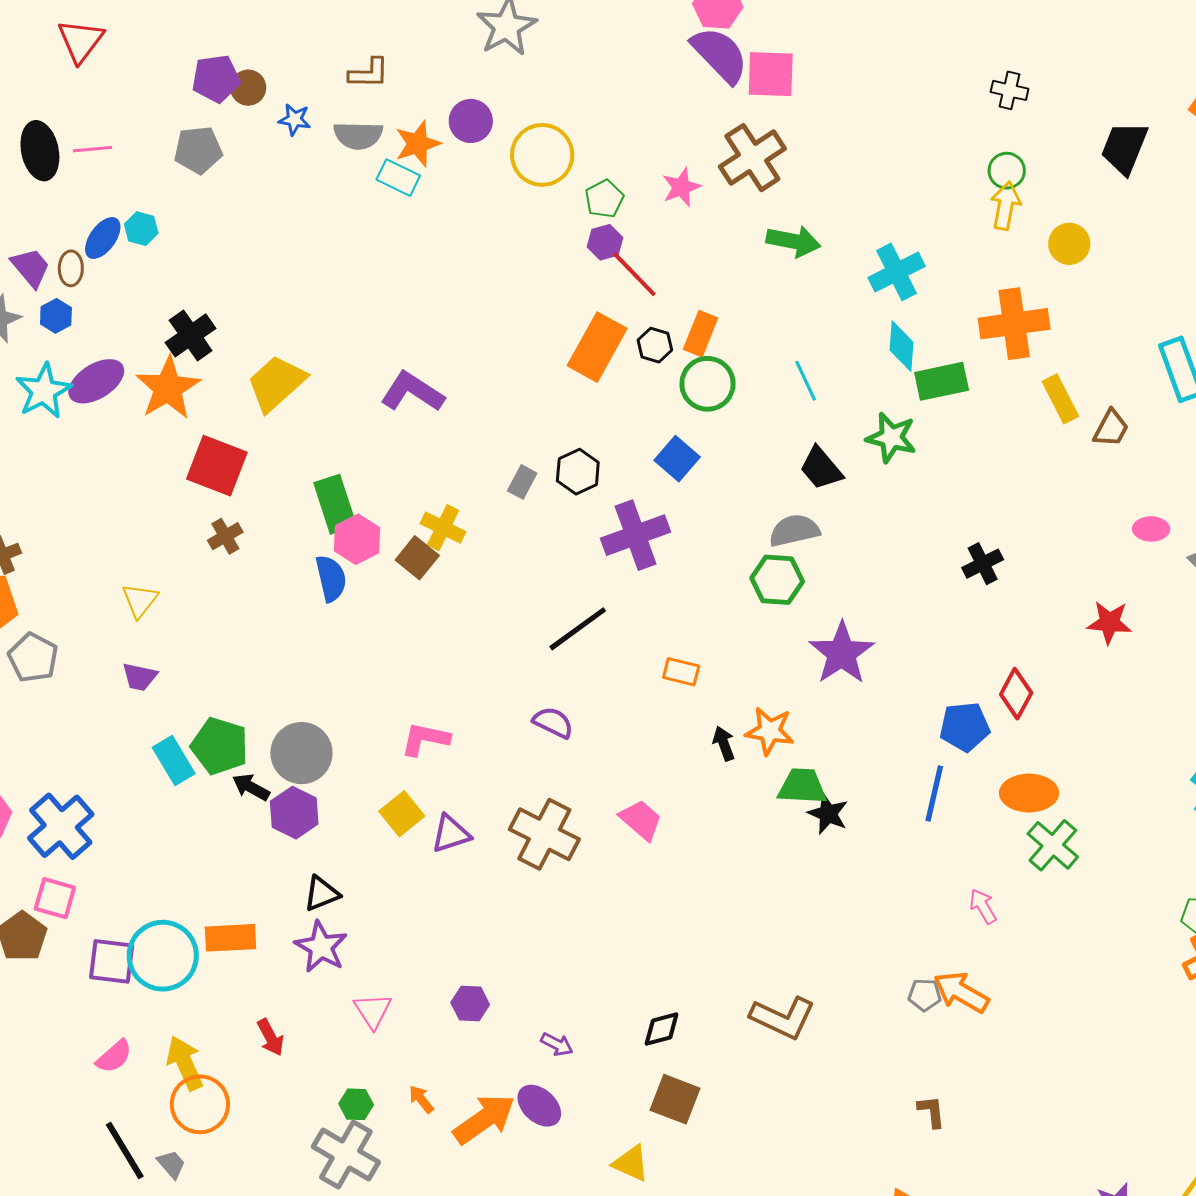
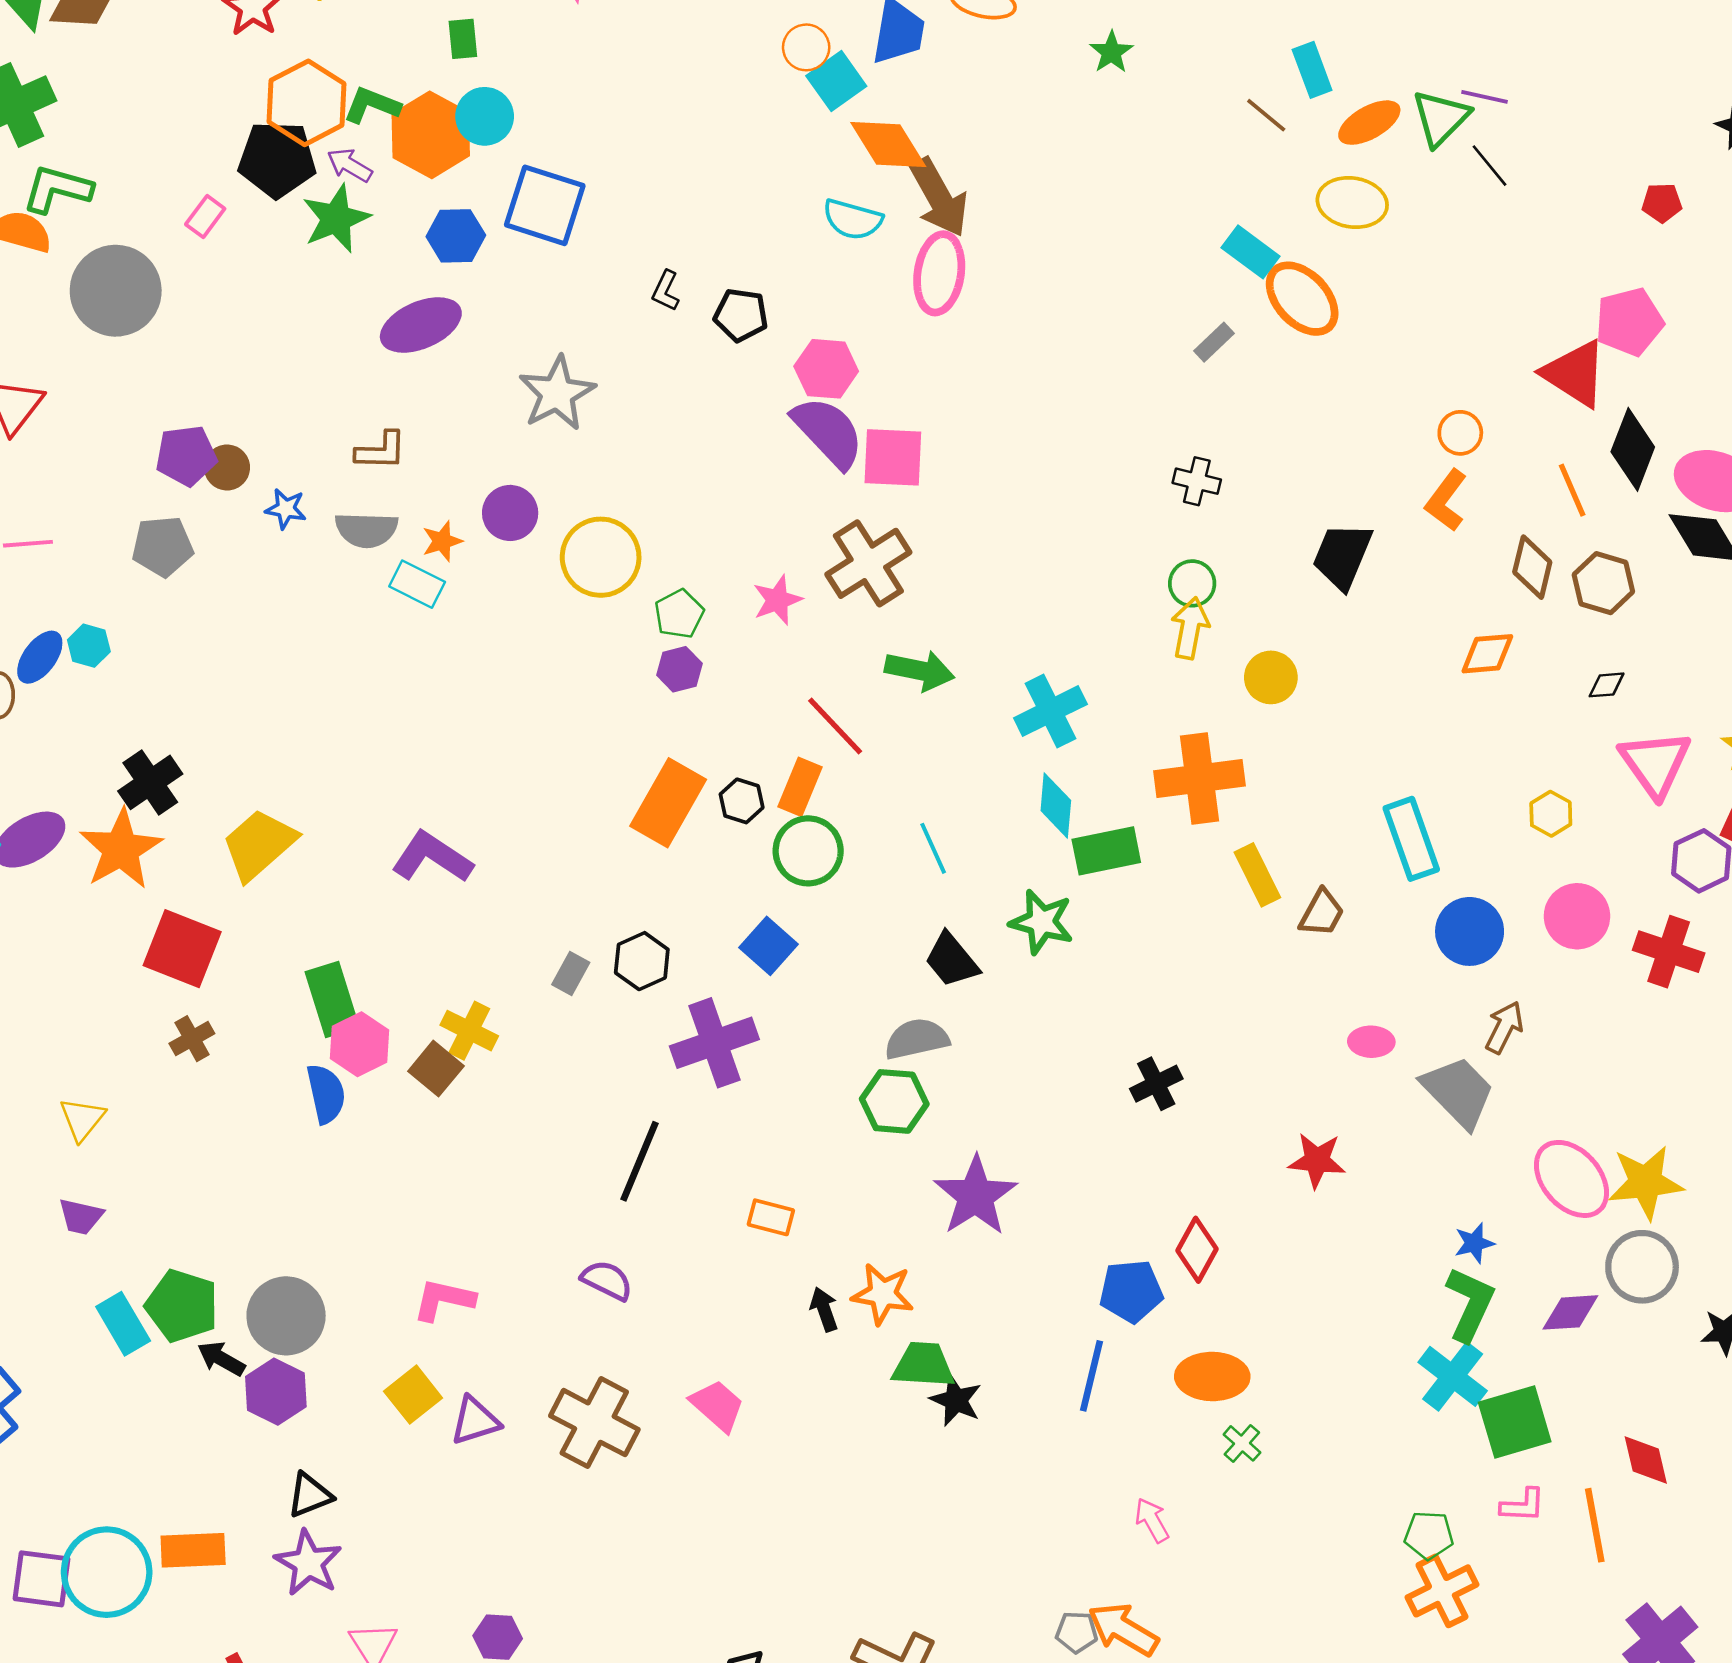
orange star: (418, 144) -> (442, 541), size x0.7
red line: (634, 274) -> (835, 726), moved
black line: (578, 629) -> (640, 1161), turned -32
green cross: (1053, 845) -> (1242, 1443), size x0.6

